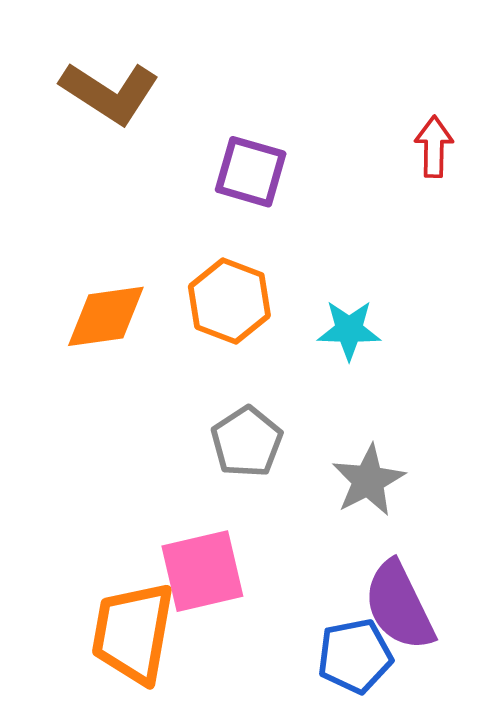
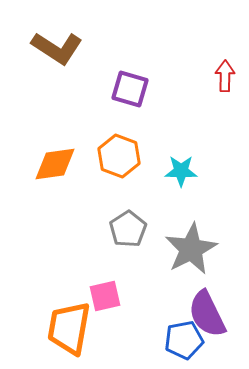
gray star: (368, 480) -> (191, 249), size x1.4
pink square: (202, 571) -> (105, 296), size x0.7

